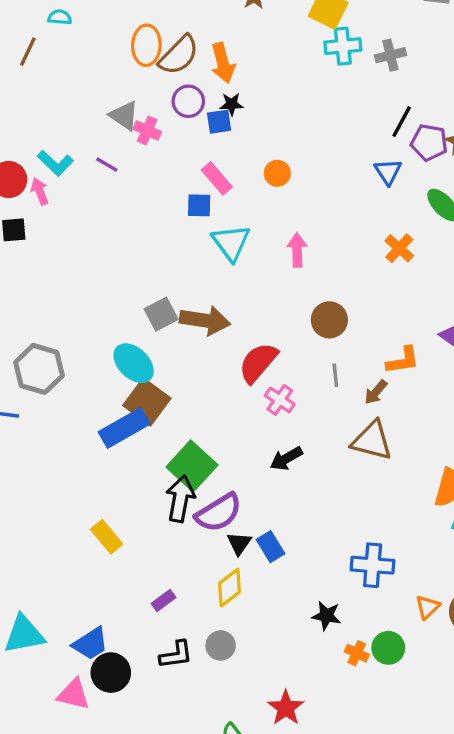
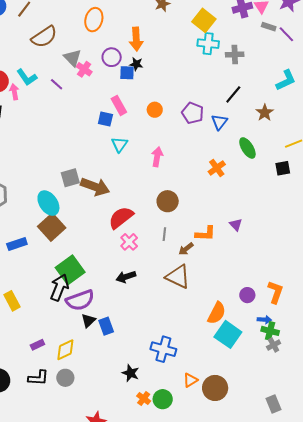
brown semicircle: (179, 55) -> (44, 37), moved
purple pentagon: (429, 143) -> (193, 113), moved
cyan triangle: (231, 243) -> (120, 145), size x0.7
blue rectangle: (124, 428) -> (17, 244), moved, size x0.7
yellow diamond: (230, 588) -> (65, 350), moved

